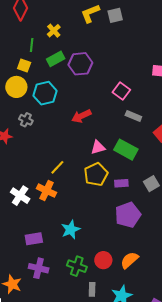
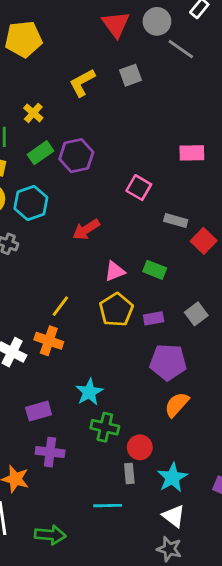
gray square: (115, 15) -> (130, 75), moved
gray rectangle: (133, 116) -> (176, 220), moved
green rectangle: (126, 150) -> (155, 270), size x0.7
purple pentagon: (128, 215) -> (168, 362), turned 30
red circle: (103, 260) -> (140, 447), moved
orange semicircle: (129, 260) -> (177, 405), moved
green cross: (77, 266) -> (105, 427), moved

